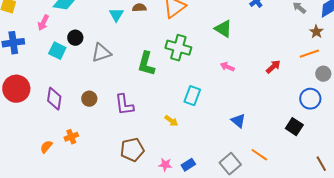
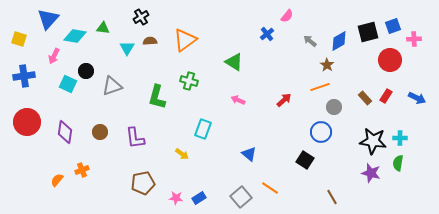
green cross: (178, 48) -> (189, 81), size x0.7

